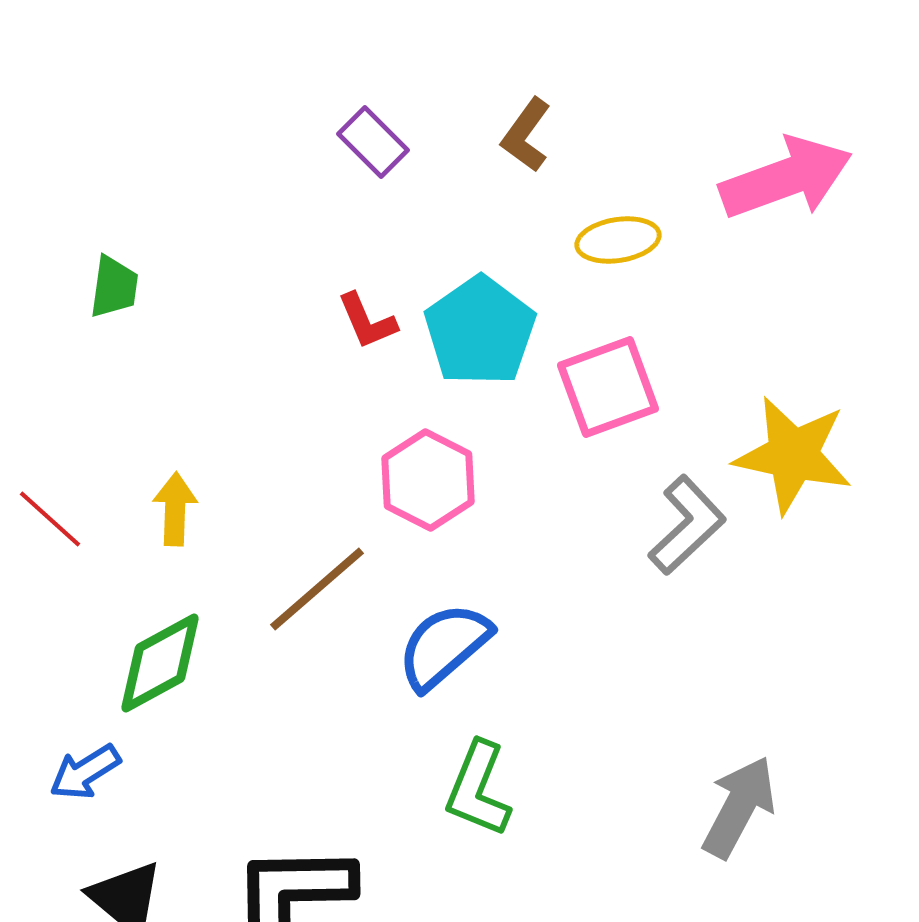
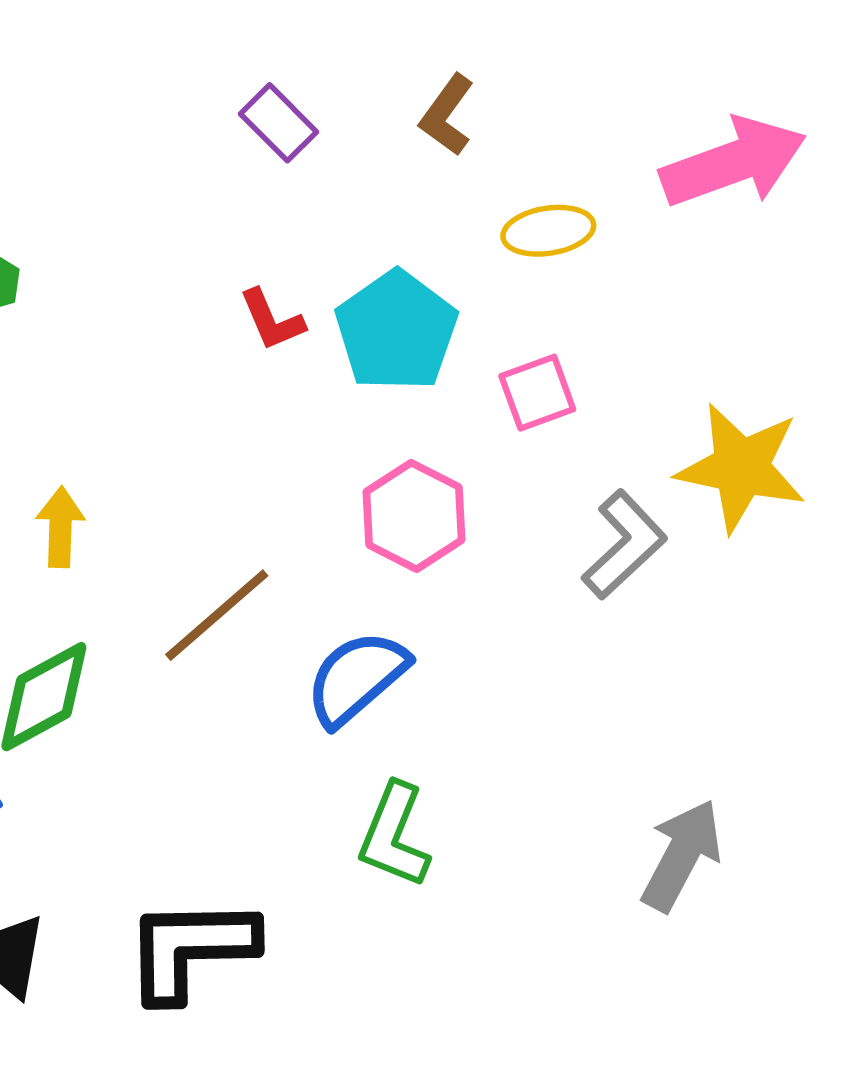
pink square: (608, 387) -> (537, 393), size x0.7
pink hexagon: (428, 480) -> (414, 516), moved

